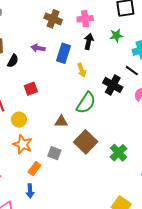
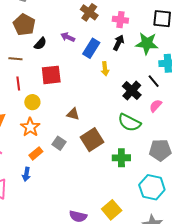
green star: (116, 36) -> (147, 43), size x1.6
red square: (31, 89) -> (51, 75), size x1.5
green semicircle: (86, 103) -> (129, 123), moved, turned 70
green cross: (119, 153) -> (121, 158), turned 30

